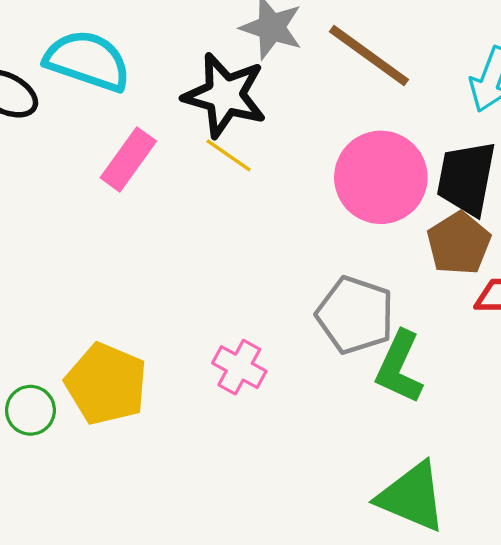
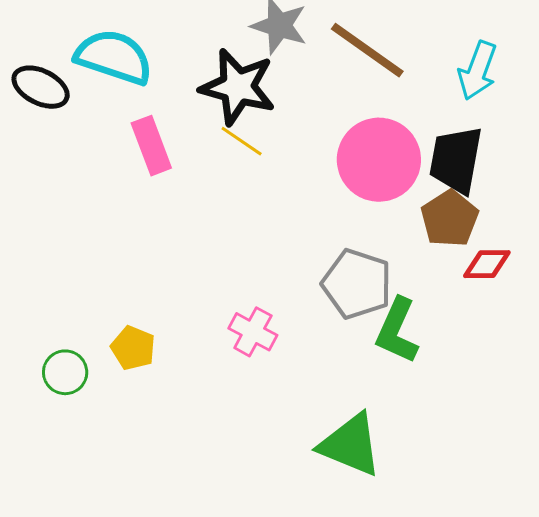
pink rectangle: (128, 159) -> (151, 146), turned -56
yellow pentagon: (106, 384) -> (133, 348), size x0.6
green triangle: (412, 497) -> (350, 445), moved

